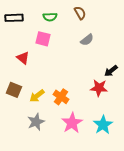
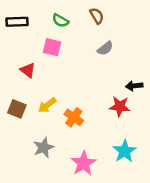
green semicircle: (50, 17) -> (60, 21), turned 32
black arrow: (111, 71) -> (134, 86), turned 32
yellow arrow: (37, 96) -> (47, 105), moved
pink star: (72, 123) -> (83, 163), moved

